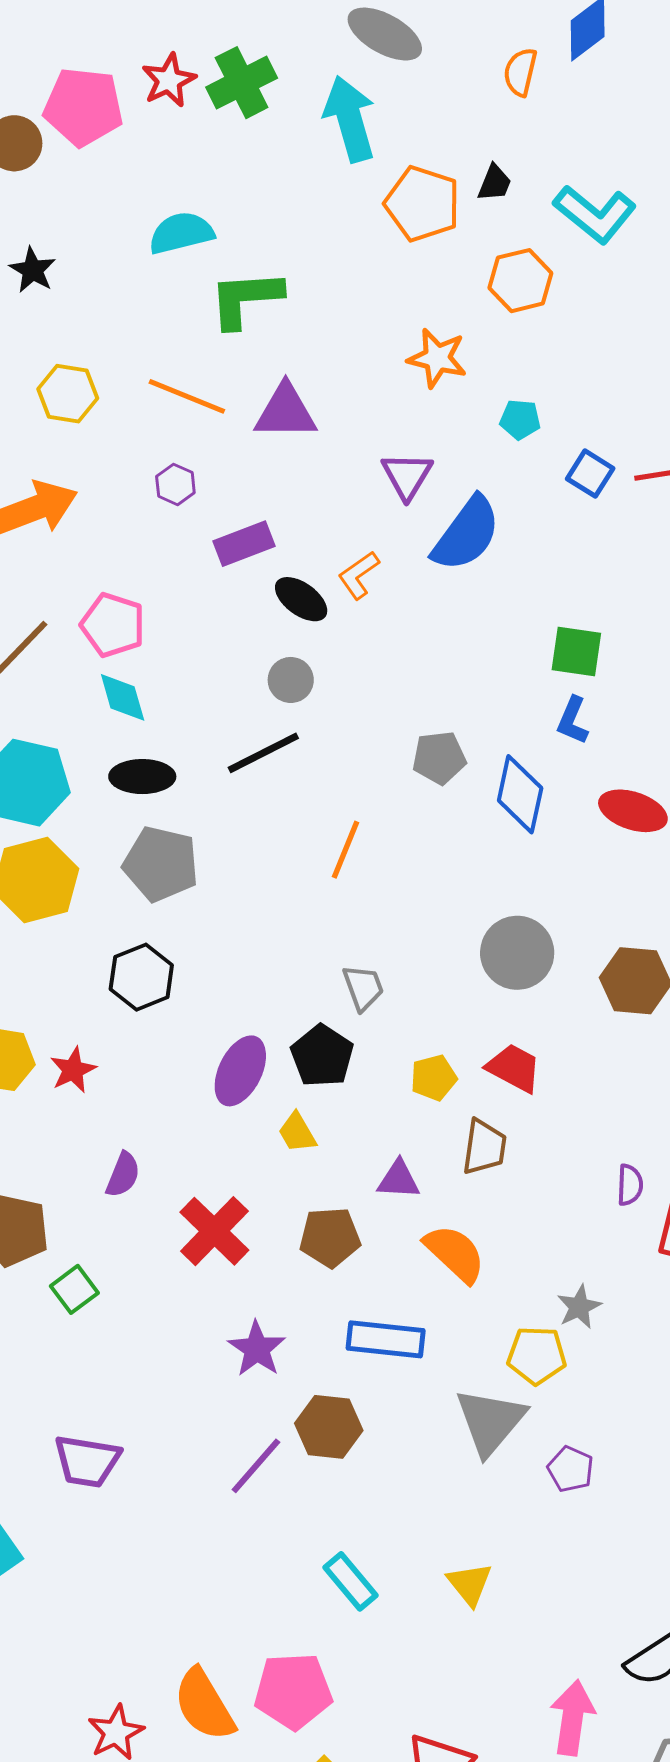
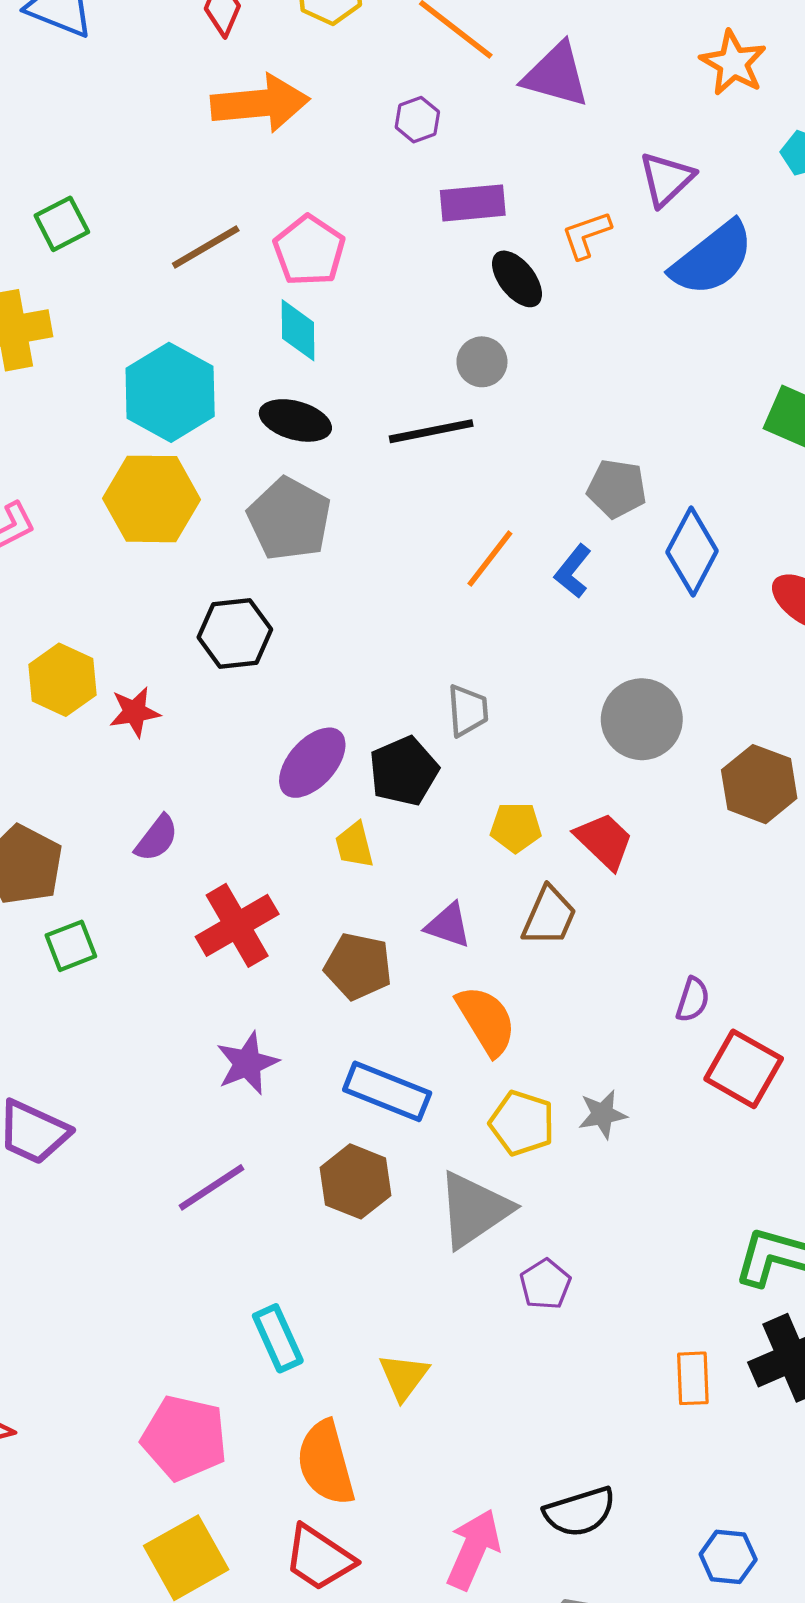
orange L-shape: (359, 575) -> (586, 235), moved
blue L-shape: (573, 720) -> (573, 571), moved
yellow pentagon: (537, 1355) -> (522, 1123), moved
brown hexagon: (329, 1427) -> (355, 1181), moved
orange semicircle: (204, 1705) -> (326, 1463), moved

